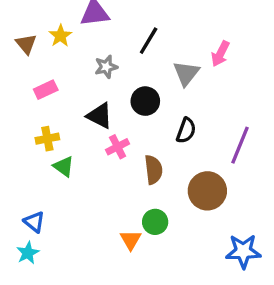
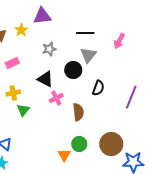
black line: (149, 41) -> (85, 33), moved, turned 60
gray triangle: (186, 73) -> (88, 55), moved
green triangle: (64, 166) -> (23, 110), turned 32
brown circle: (207, 191) -> (111, 144), moved

